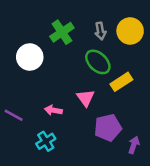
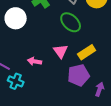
yellow rectangle: (121, 82) -> (87, 52), moved
cyan cross: (46, 141) -> (16, 81), moved, turned -35

